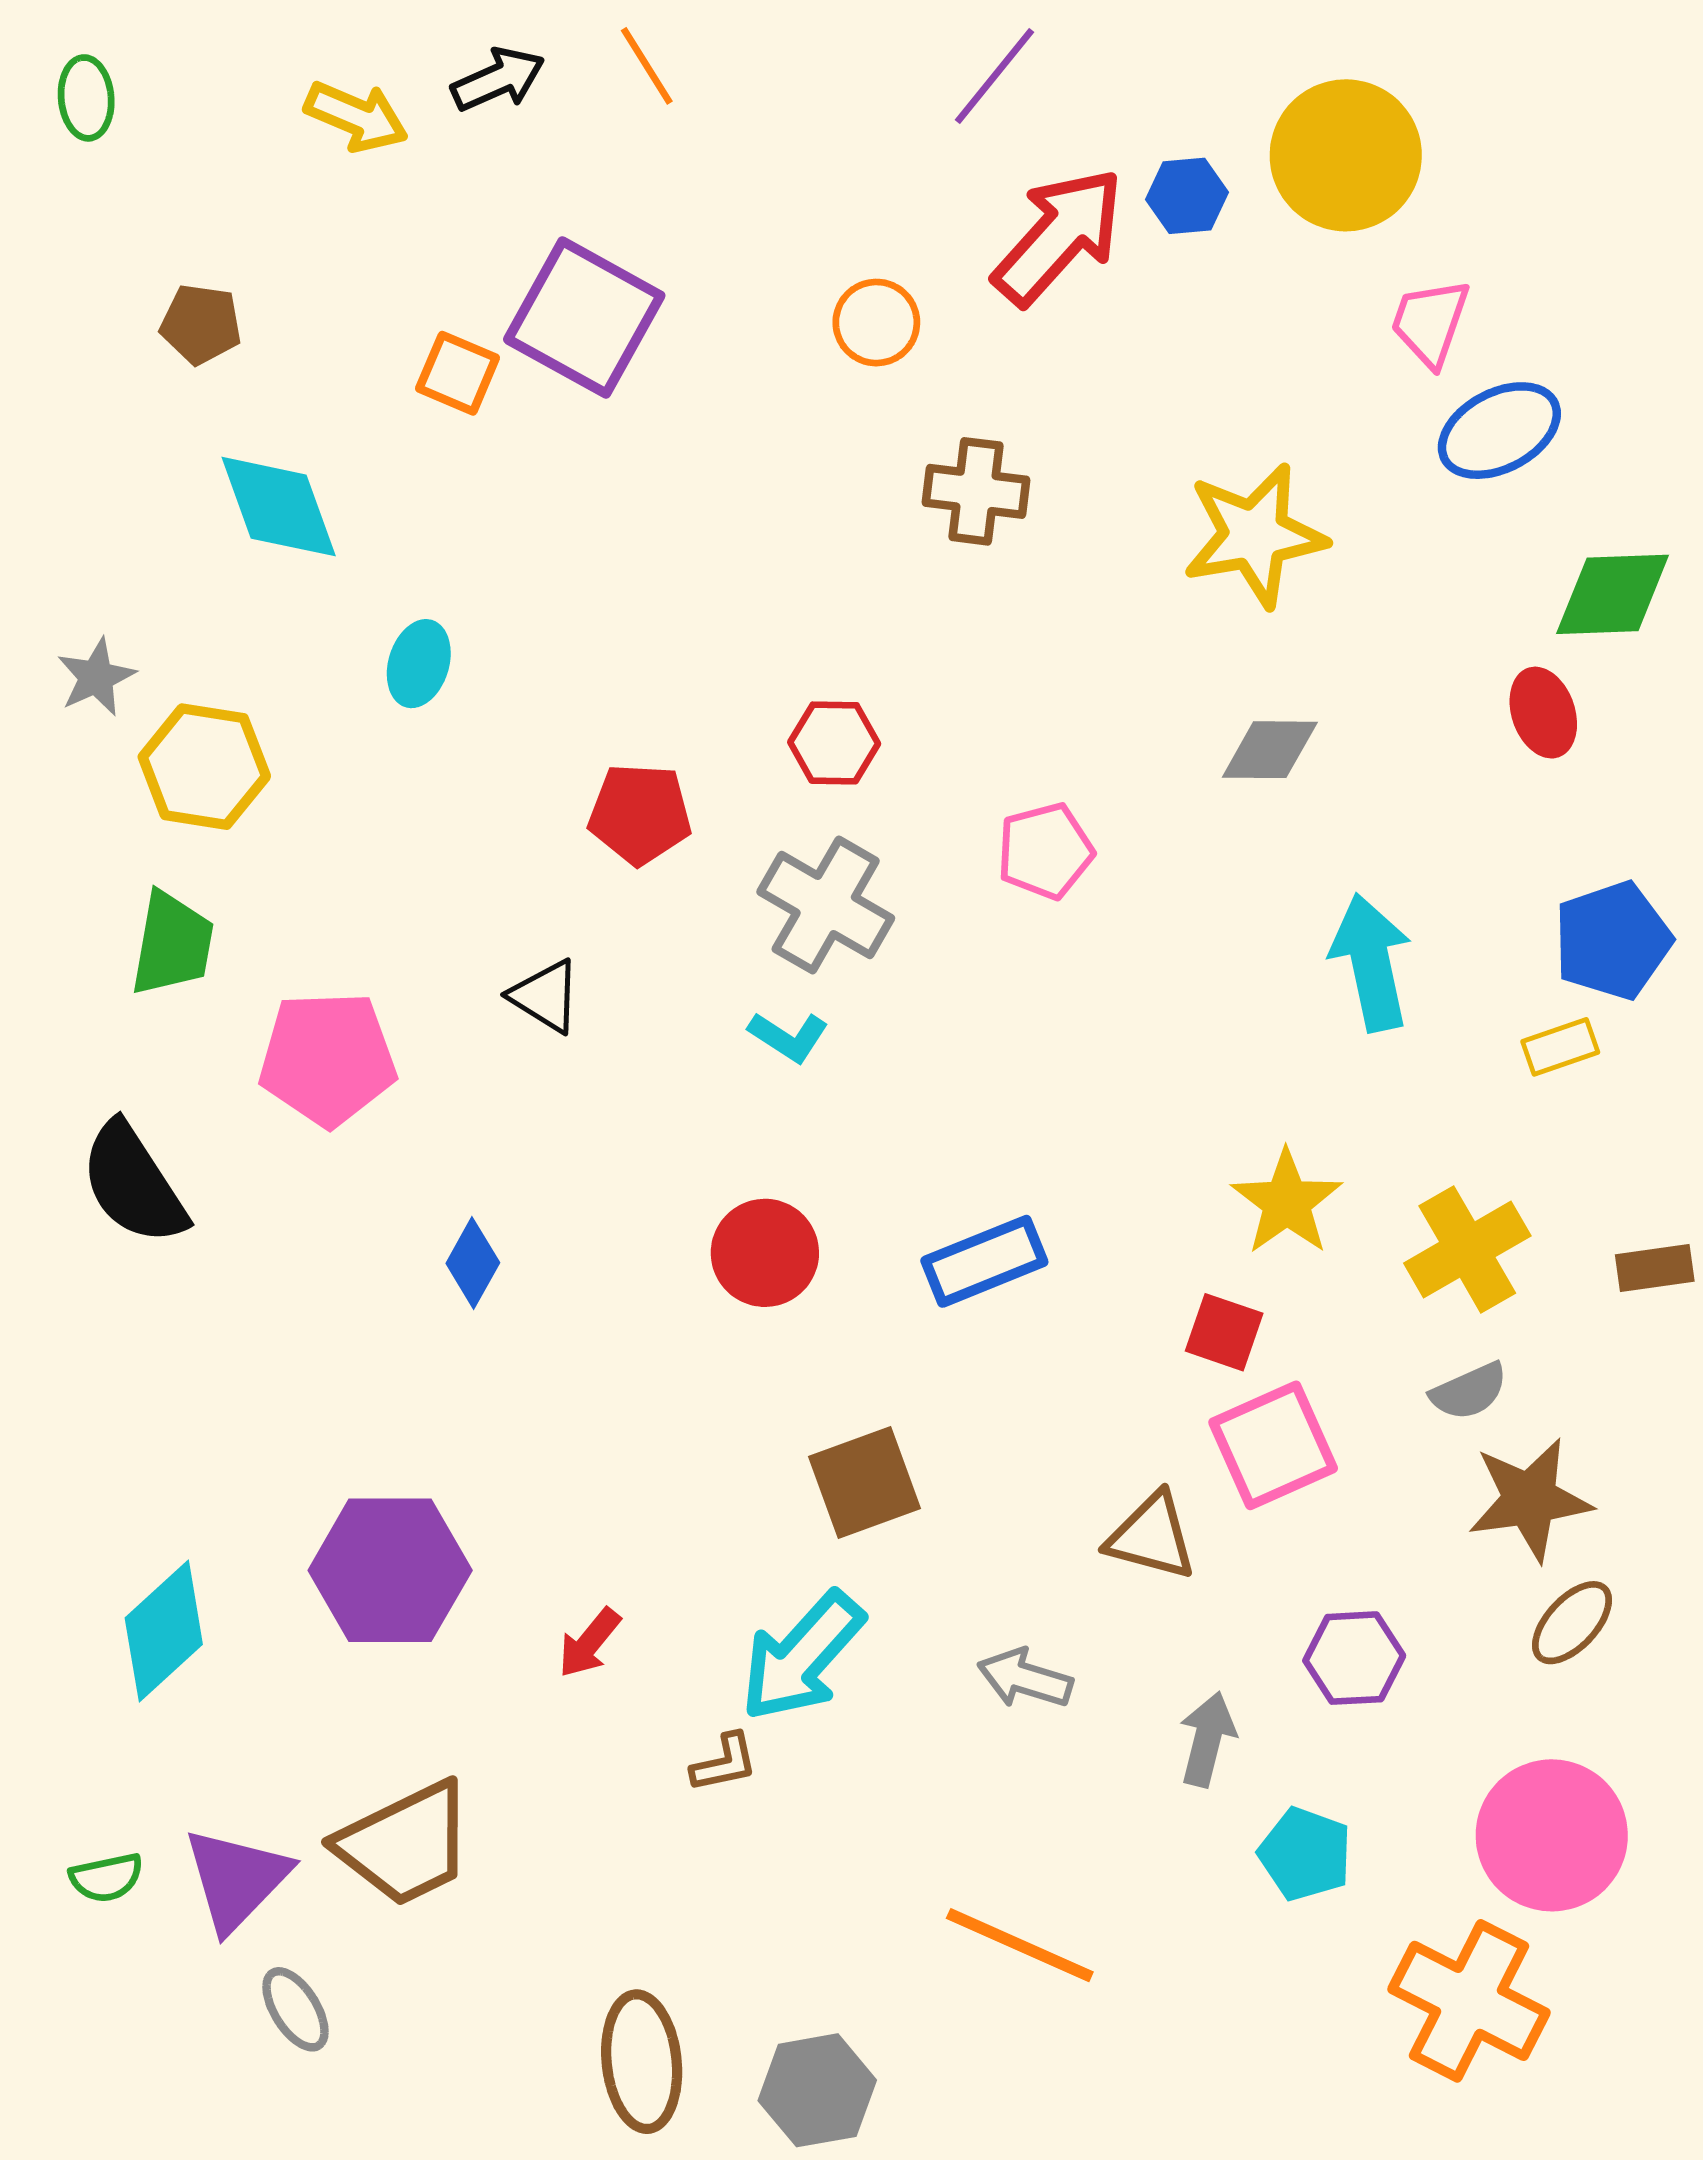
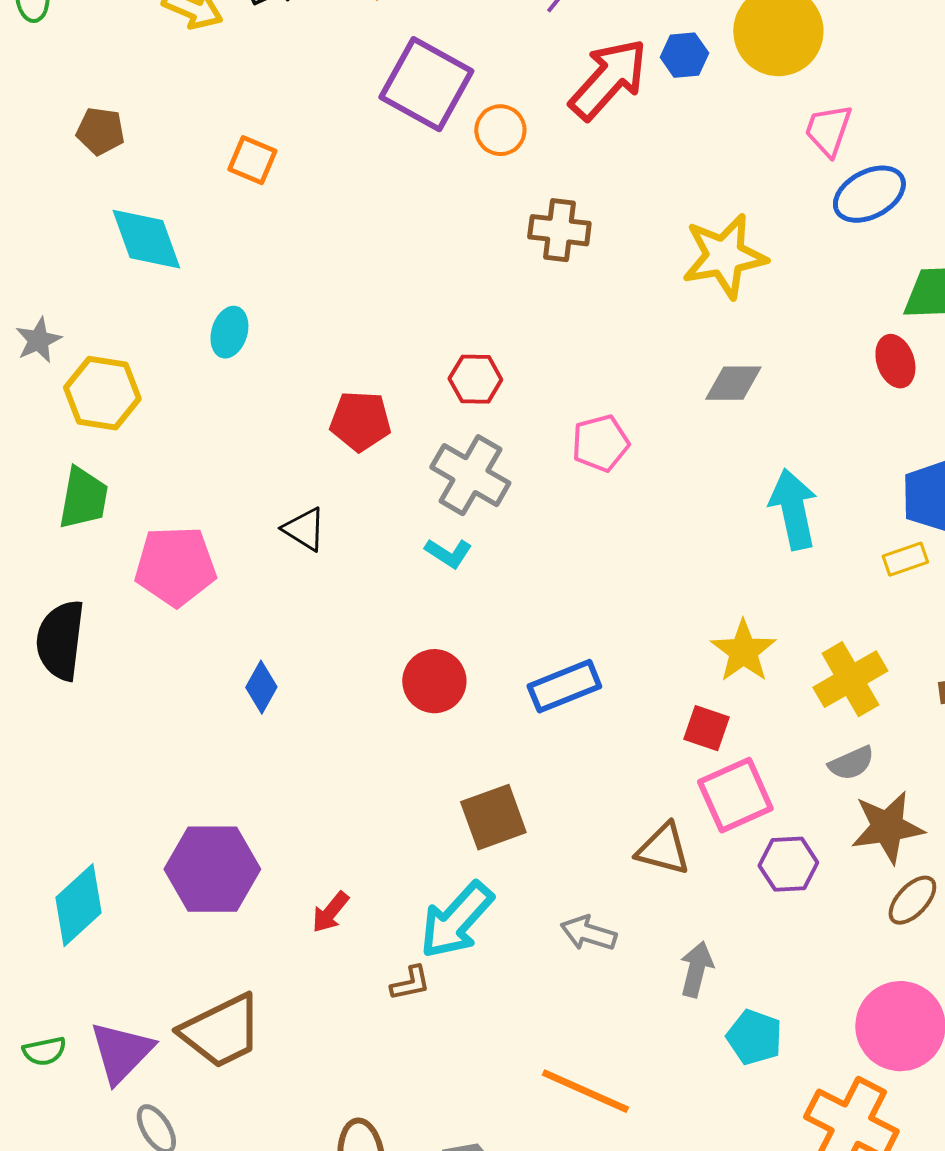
purple square: (584, 317) -> (426, 84), moved
black semicircle: (133, 1184) -> (60, 640), turned 40
purple hexagon: (1354, 1658) -> (788, 864), moved

